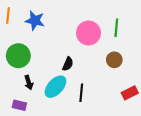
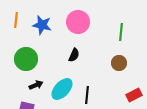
pink circle: (88, 33) -> (78, 22), moved
black semicircle: (68, 64) -> (74, 55), moved
black arrow: (29, 83) -> (36, 85), turned -96

